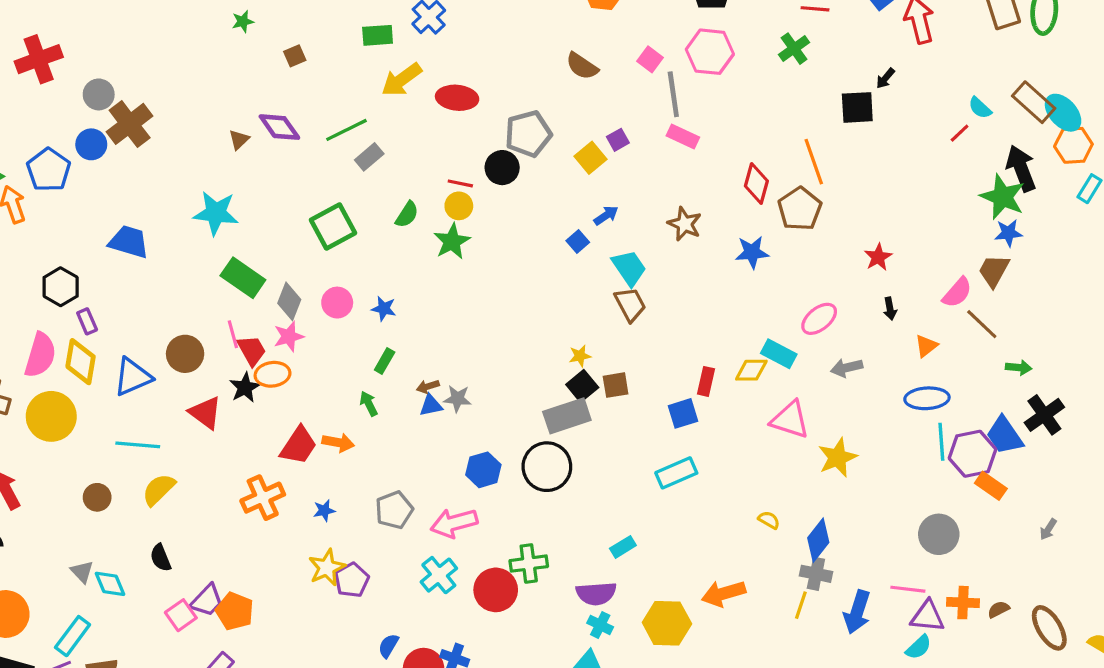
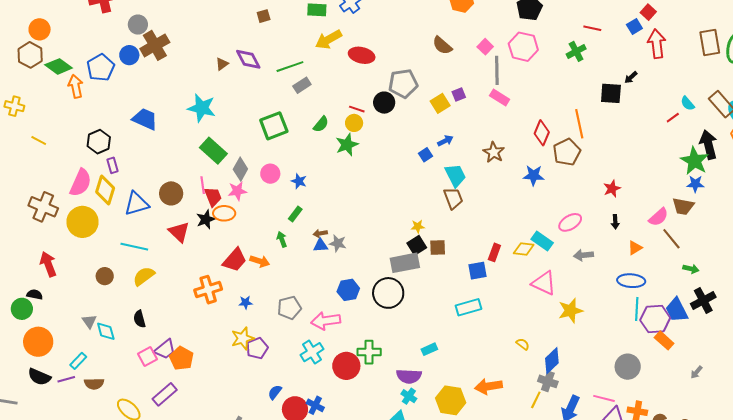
brown trapezoid: (994, 271) -> (683, 206), turned -115
cyan rectangle: (73, 636) -> (78, 361), size x0.7

